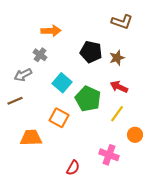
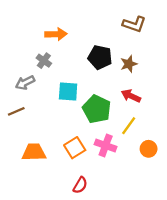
cyan square: (62, 83) -> (68, 91), turned -36
orange square: (59, 118) -> (75, 148), moved, turned 30
pink cross: (109, 155) -> (106, 146), moved

